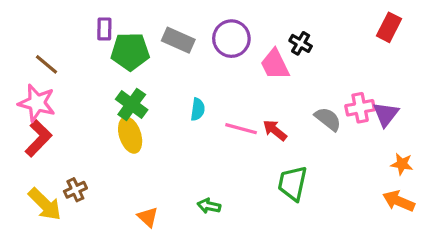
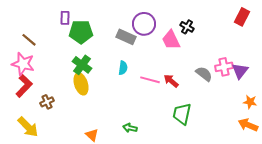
gray rectangle: (178, 40) -> (126, 37), moved
brown cross: (75, 190) -> (47, 102), moved

